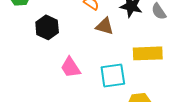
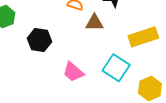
cyan square: (113, 75) -> (116, 68), turned -32

